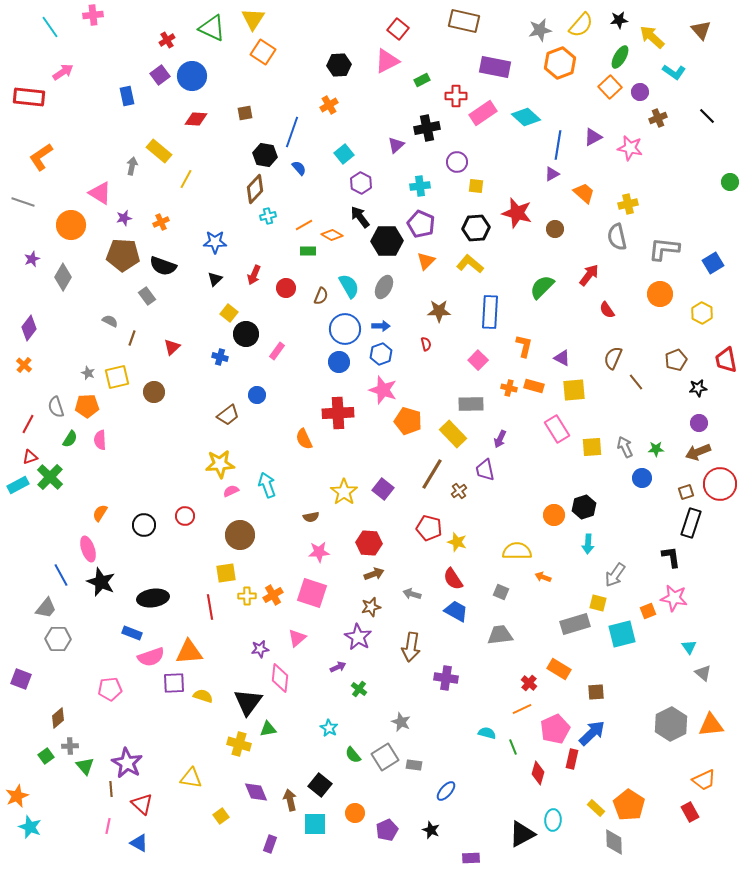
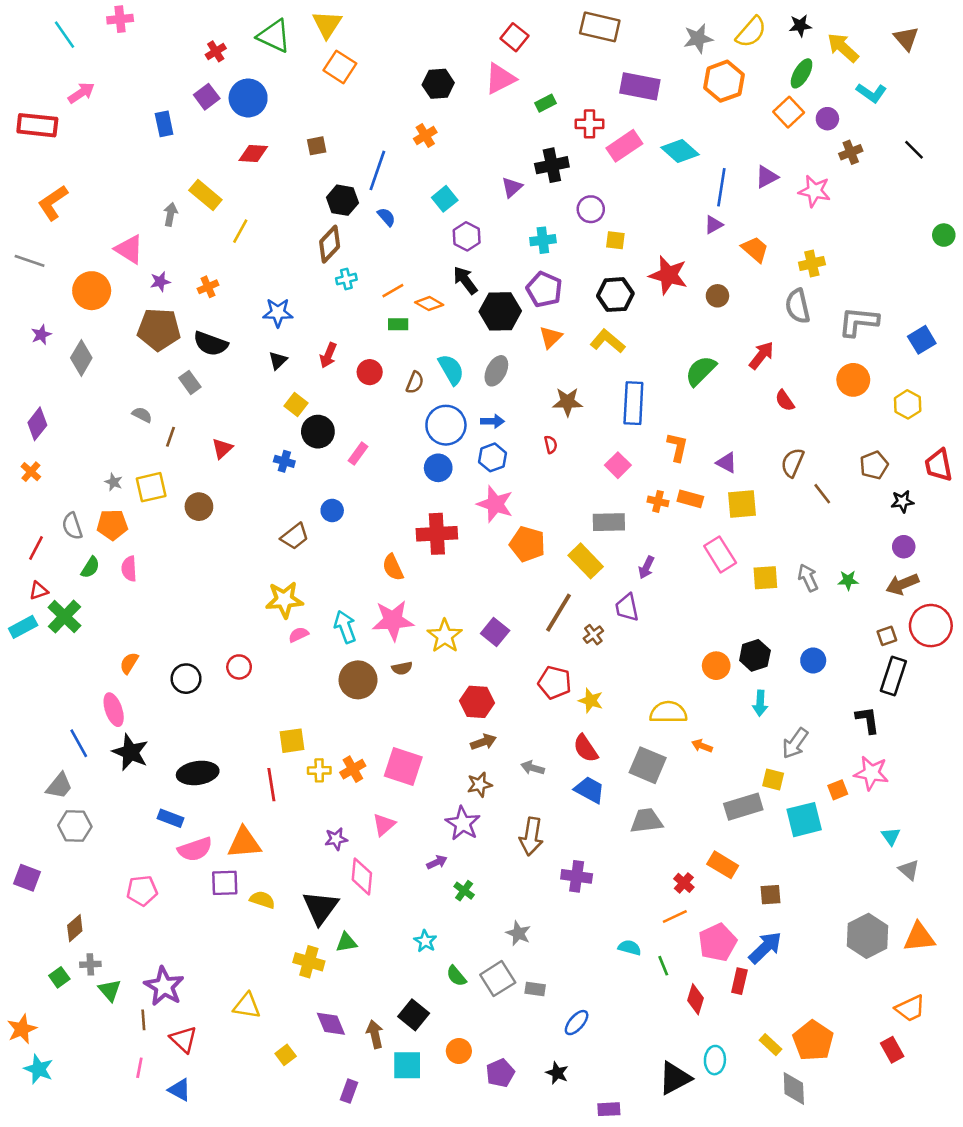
blue circle: (642, 478) -> (813, 660), moved
brown circle: (240, 535) -> (358, 680), moved
pink star: (319, 552) -> (393, 620), moved, size x1.5
gray square: (501, 592) -> (648, 765), size x1.8

